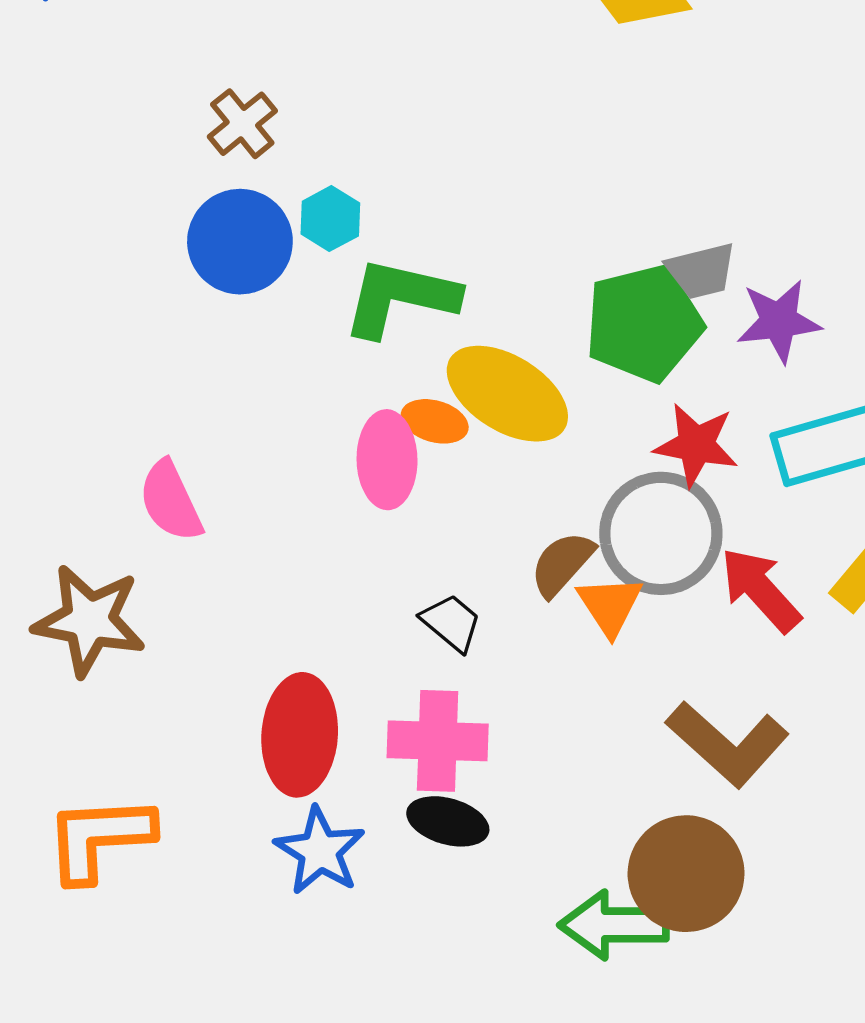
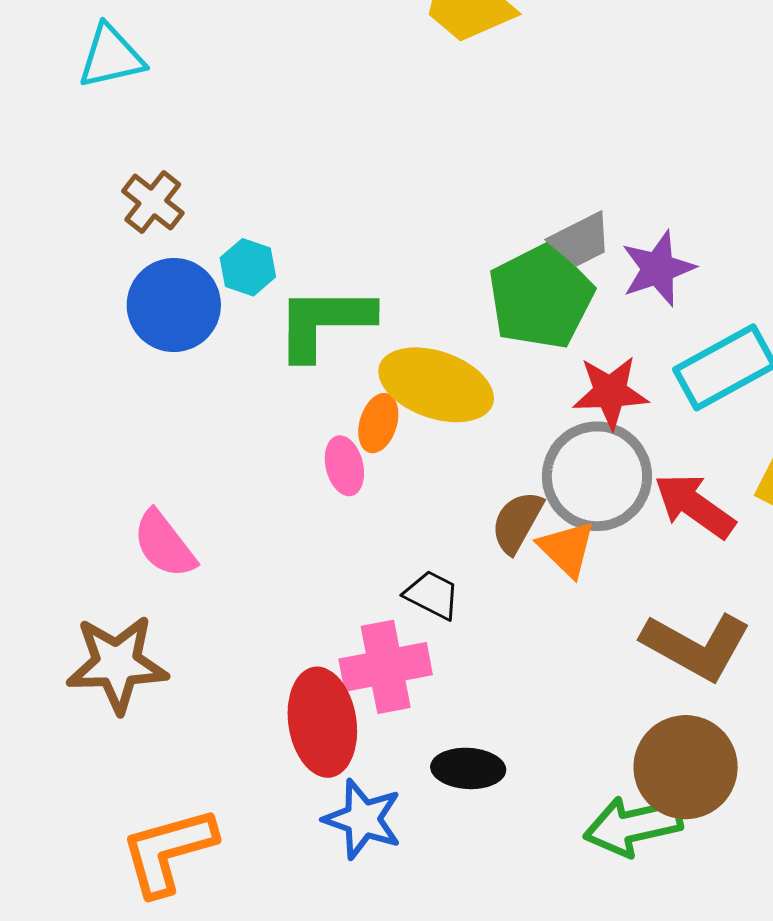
orange ellipse: (435, 421) -> (378, 423), turned -76
pink ellipse: (387, 460) -> (344, 466), size x0.7
pink cross: (438, 741) -> (386, 667), moved

